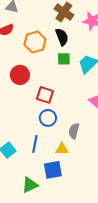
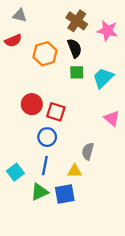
red circle: (20, 75) -> (32, 104), moved
blue circle: (48, 118) -> (47, 137), moved
green triangle: (30, 185) -> (39, 192), moved

